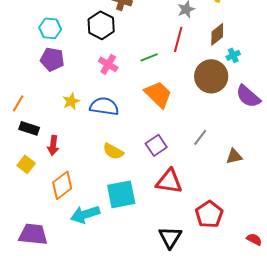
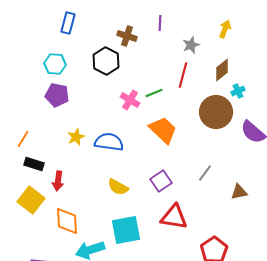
pink cross: (108, 64) -> (130, 100), moved
yellow square: (26, 164) -> (31, 200), size x1.5
orange diamond: (62, 185) -> (67, 221), turned -56

